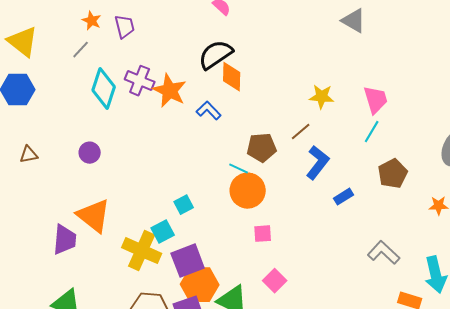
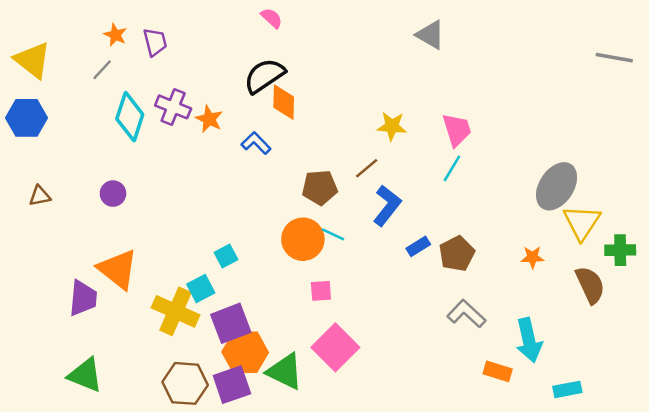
orange star: (170, 91) -> (209, 119), size x0.7
cyan line: (239, 169) -> (333, 234), moved
brown pentagon: (393, 174) -> (457, 254), moved
pink square: (275, 281) -> (335, 347), size x1.6

